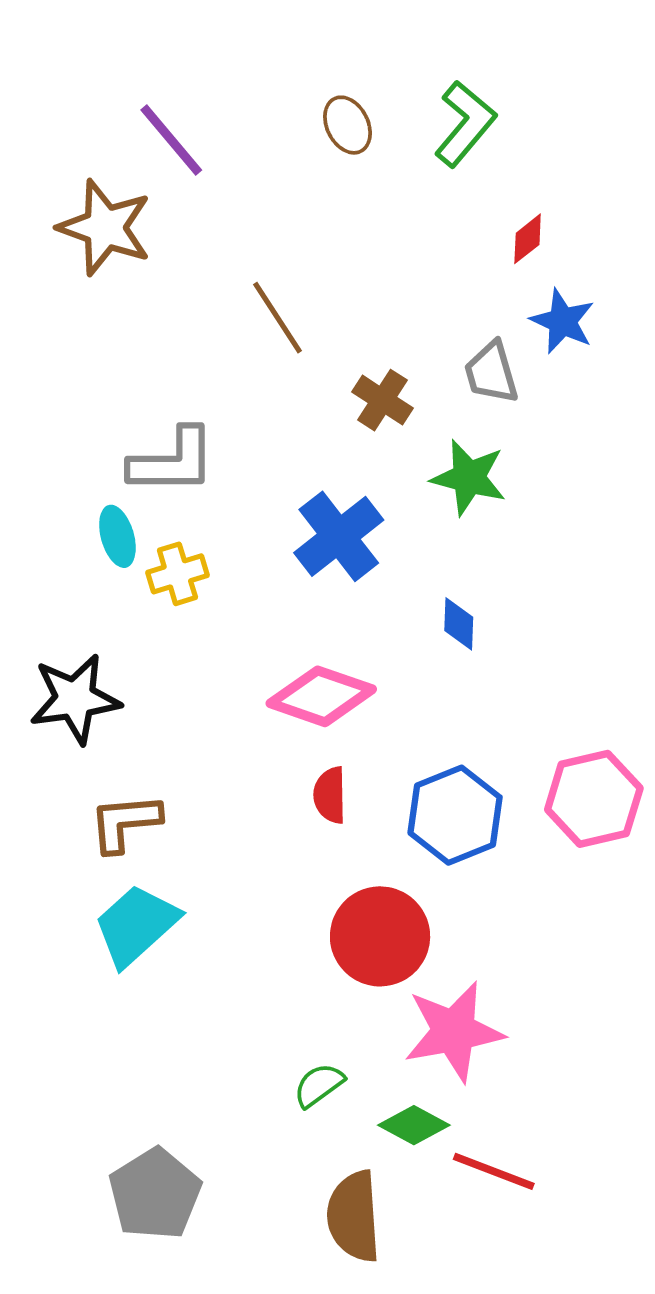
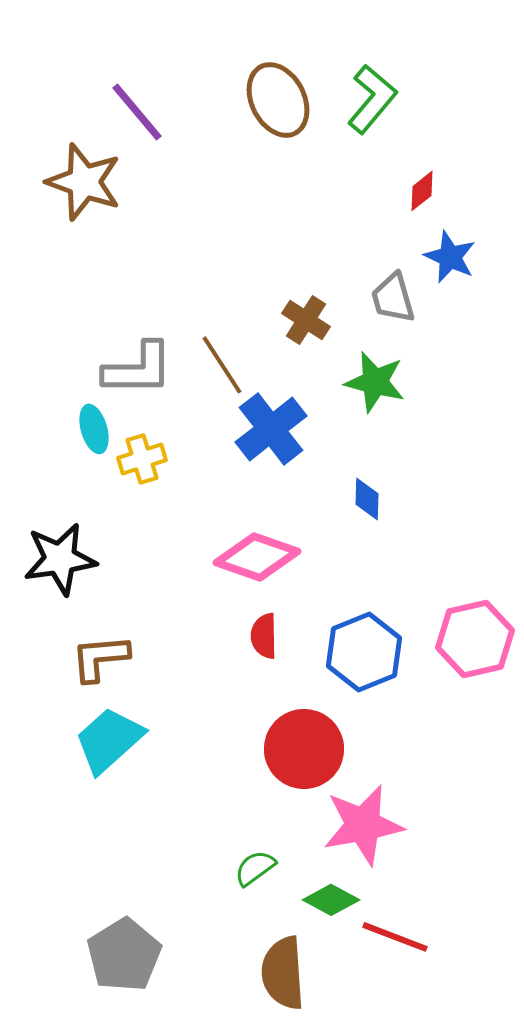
brown ellipse: (348, 125) -> (278, 100), size x1.6
brown line: (277, 318) -> (222, 365), moved

